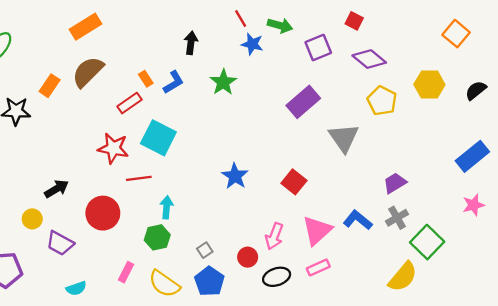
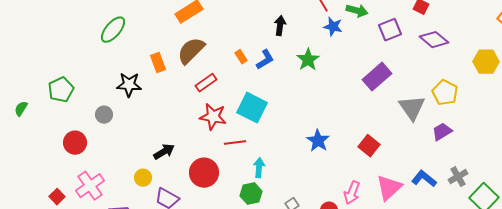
orange rectangle: (50, 86) -> (158, 63), turned -54
yellow pentagon: (382, 101) -> (445, 93), moved
red rectangle: (129, 103) -> (206, 83), moved
purple trapezoid: (395, 183) -> (442, 132), moved

